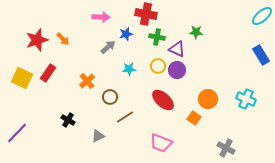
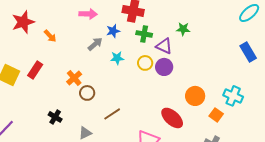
red star: (37, 40) -> (23, 22), moved
cyan star: (129, 69) -> (117, 58), moved
brown circle: (110, 97) -> (87, 93), moved
red ellipse: (163, 100) -> (172, 118), moved
orange square: (194, 118) -> (216, 115), moved

